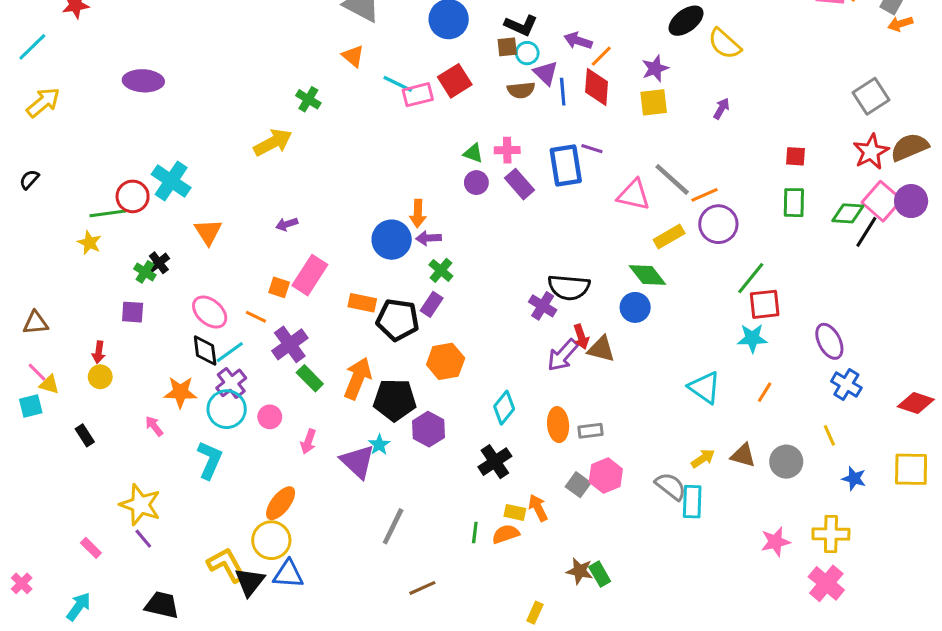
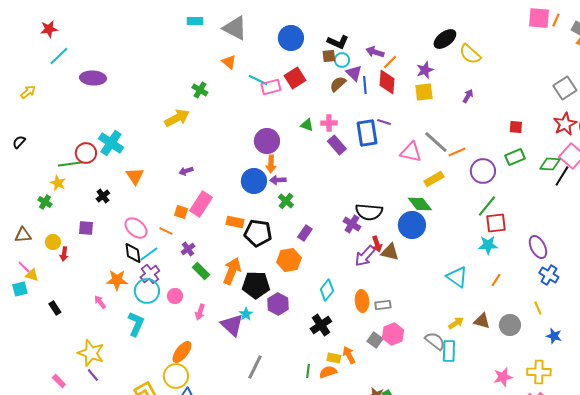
cyan line: (32, 47) -> (59, 56), moved
brown semicircle: (521, 90) -> (338, 84), turned 144
yellow arrow: (43, 102) -> (28, 92), size x0.7
purple circle: (476, 183) -> (267, 141), moved, size x1.6
green rectangle: (794, 203) -> (515, 157), turned 66
purple circle: (718, 224) -> (483, 171), moved
green cross: (145, 272) -> (45, 202), moved
purple rectangle: (432, 304) -> (305, 233), moved
blue circle: (635, 307) -> (412, 225), size x1.4
purple cross: (290, 344) -> (188, 249), size x0.6
yellow circle: (100, 377) -> (53, 242), moved

